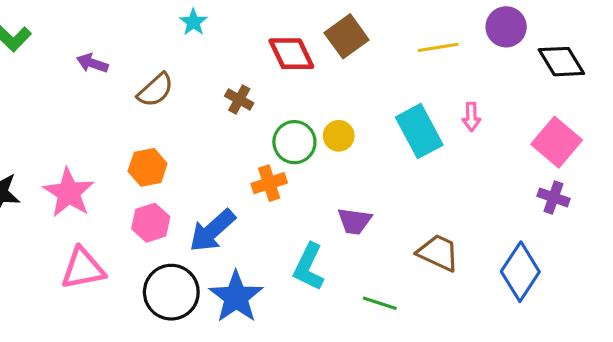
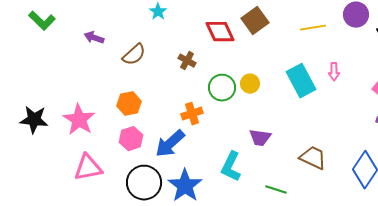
orange cross: (269, 183) -> (192, 114), moved

